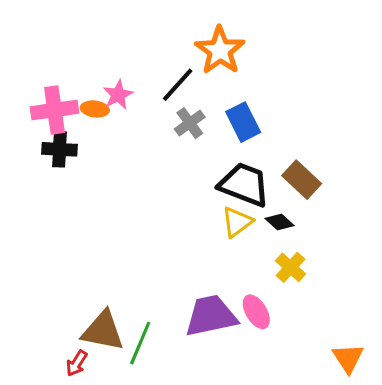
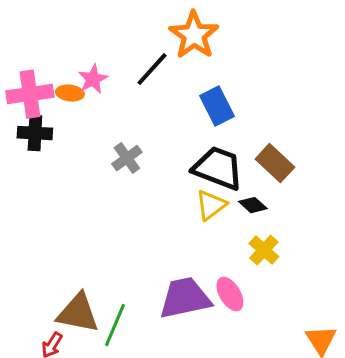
gray cross: (190, 123) -> (127, 158), moved

